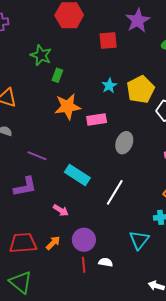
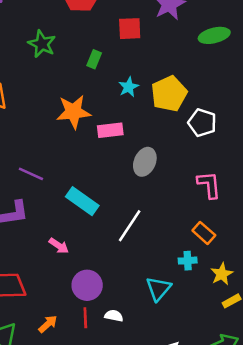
green rectangle: (57, 75) -> (94, 59), moved
orange arrow: (53, 243) -> (48, 324), moved

